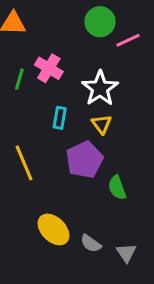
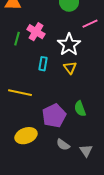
pink line: (128, 40) -> (90, 24), moved
purple pentagon: (85, 160) -> (54, 116), moved
yellow line: (24, 163) -> (20, 93), turned -55
yellow ellipse: (53, 229) -> (26, 136), moved, turned -65

